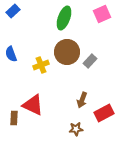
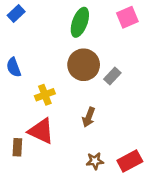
yellow cross: (41, 65) -> (45, 95), moved
brown arrow: (82, 100) -> (89, 117), moved
red rectangle: (104, 113) -> (130, 161), moved

